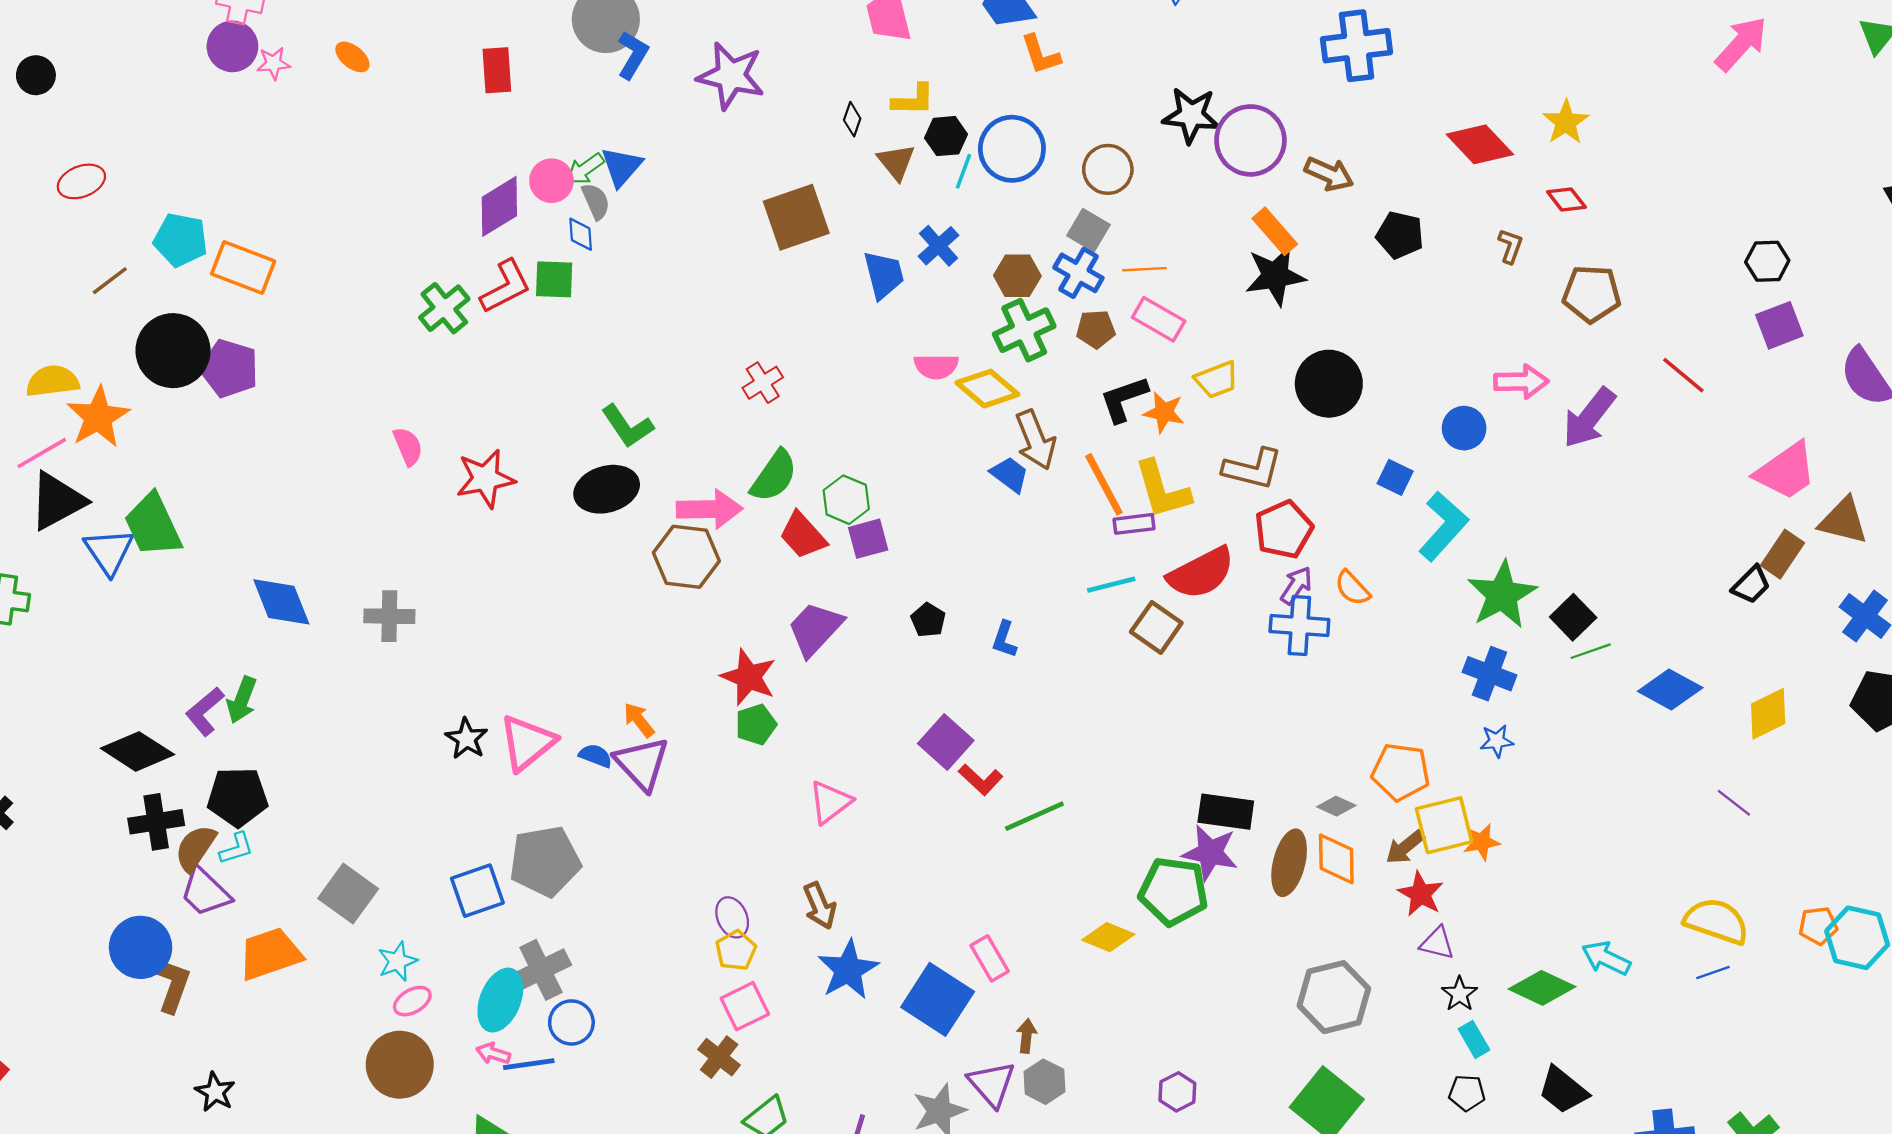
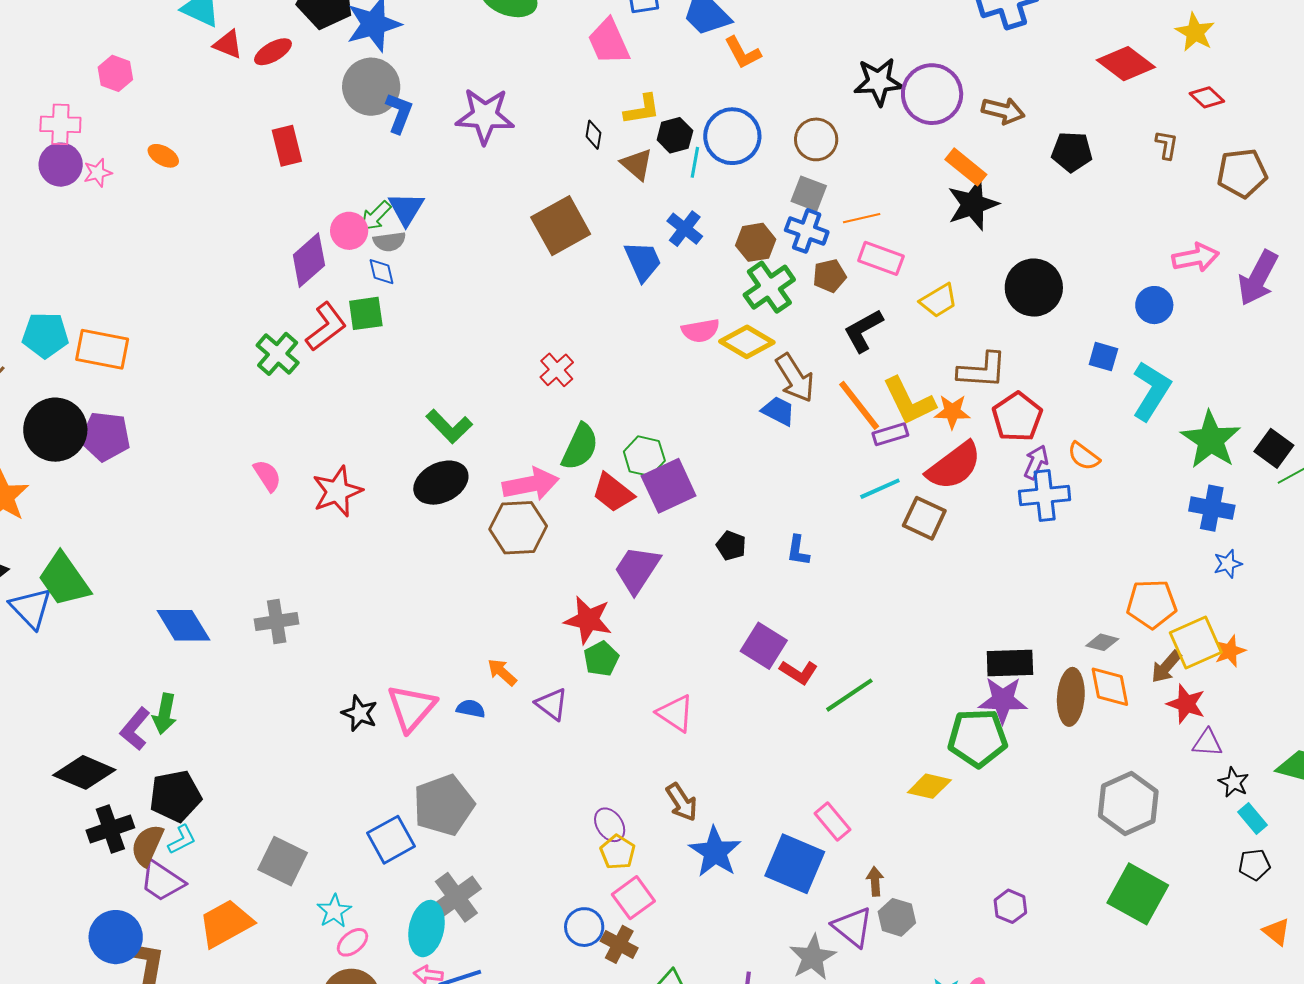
gray semicircle: (596, 201) -> (389, 242), turned 116
orange star: (1164, 412) -> (952, 412), moved
purple square: (868, 539) -> (669, 486), size x1.5
purple triangle: (642, 764) -> (552, 704), moved, size x0.7
pink triangle: (830, 802) -> (675, 713), turned -39
blue circle: (571, 1022) -> (584, 927), moved

